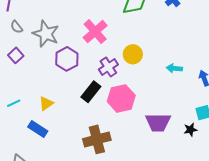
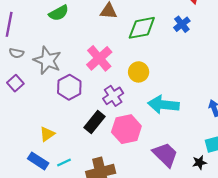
gray semicircle: (17, 27) -> (16, 53), turned -40
yellow circle: (133, 54) -> (139, 72), moved
cyan arrow: (174, 68) -> (163, 105), moved, size x1.8
cyan line: (14, 103) -> (64, 163), moved
purple trapezoid: (158, 122) -> (165, 155), turned -136

